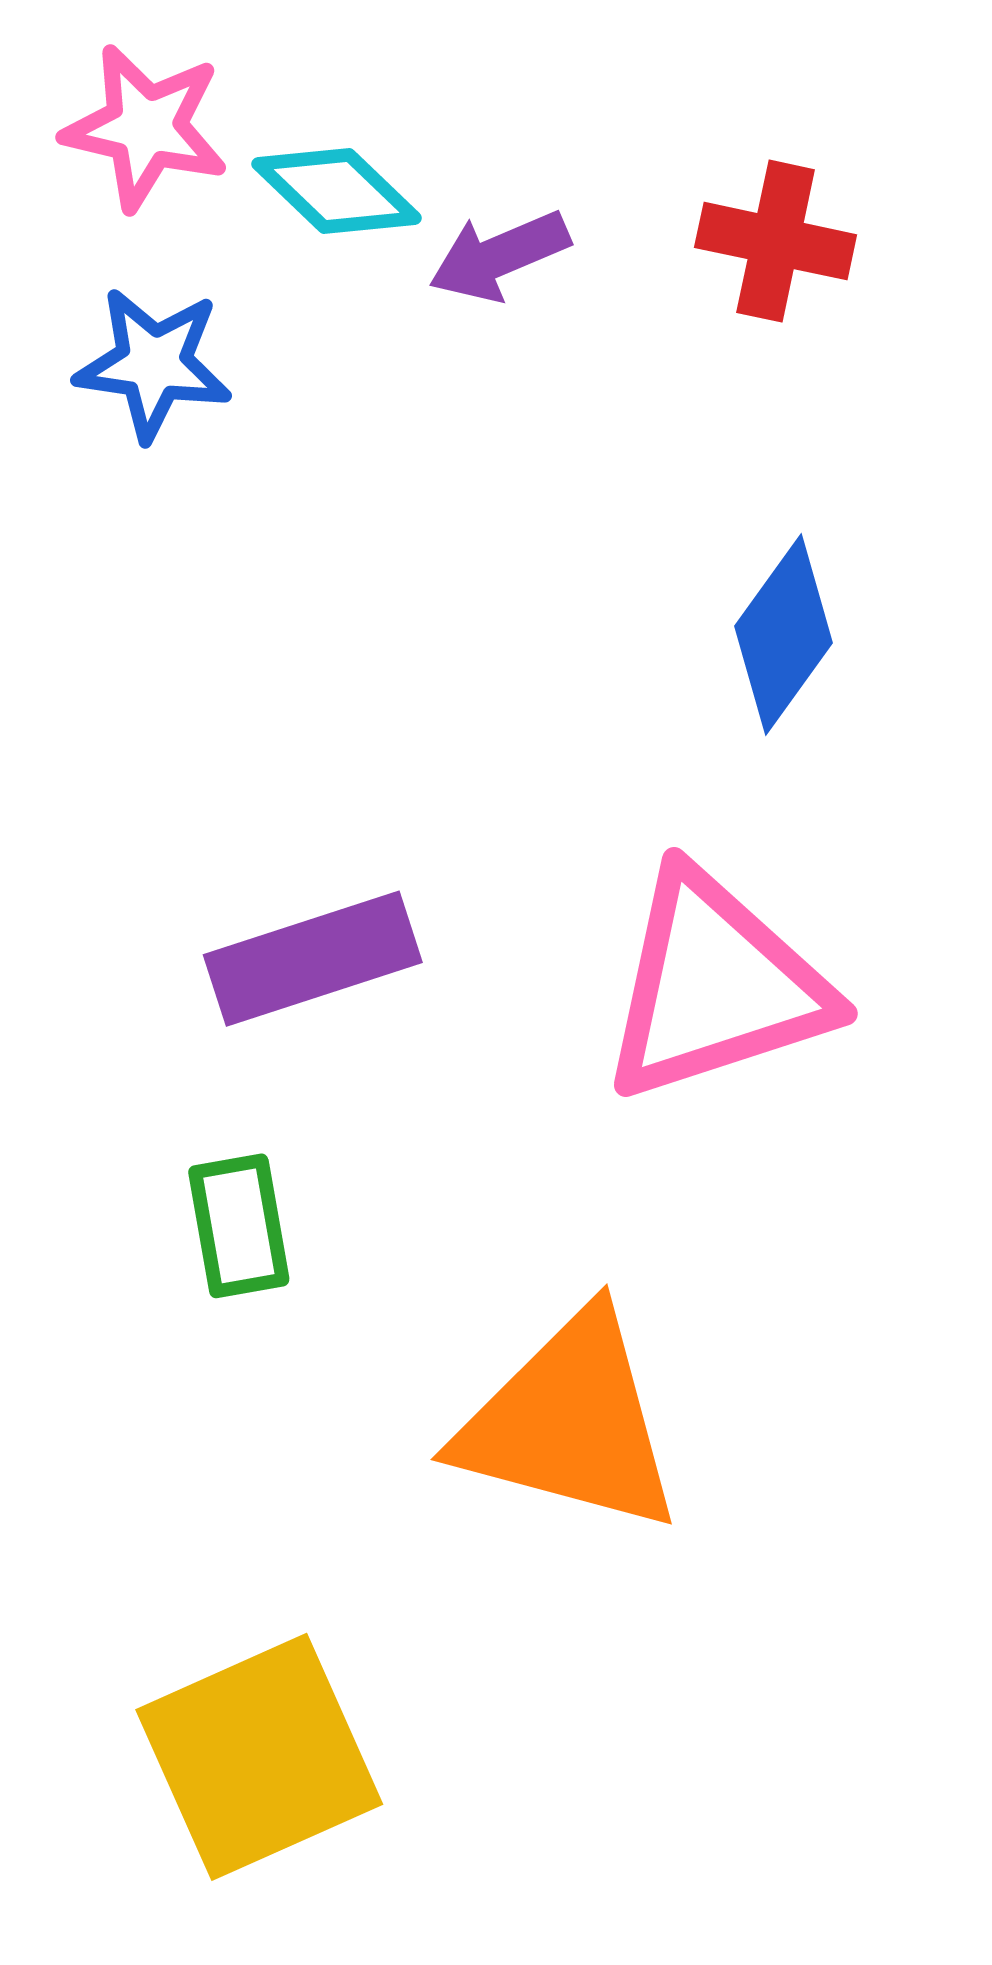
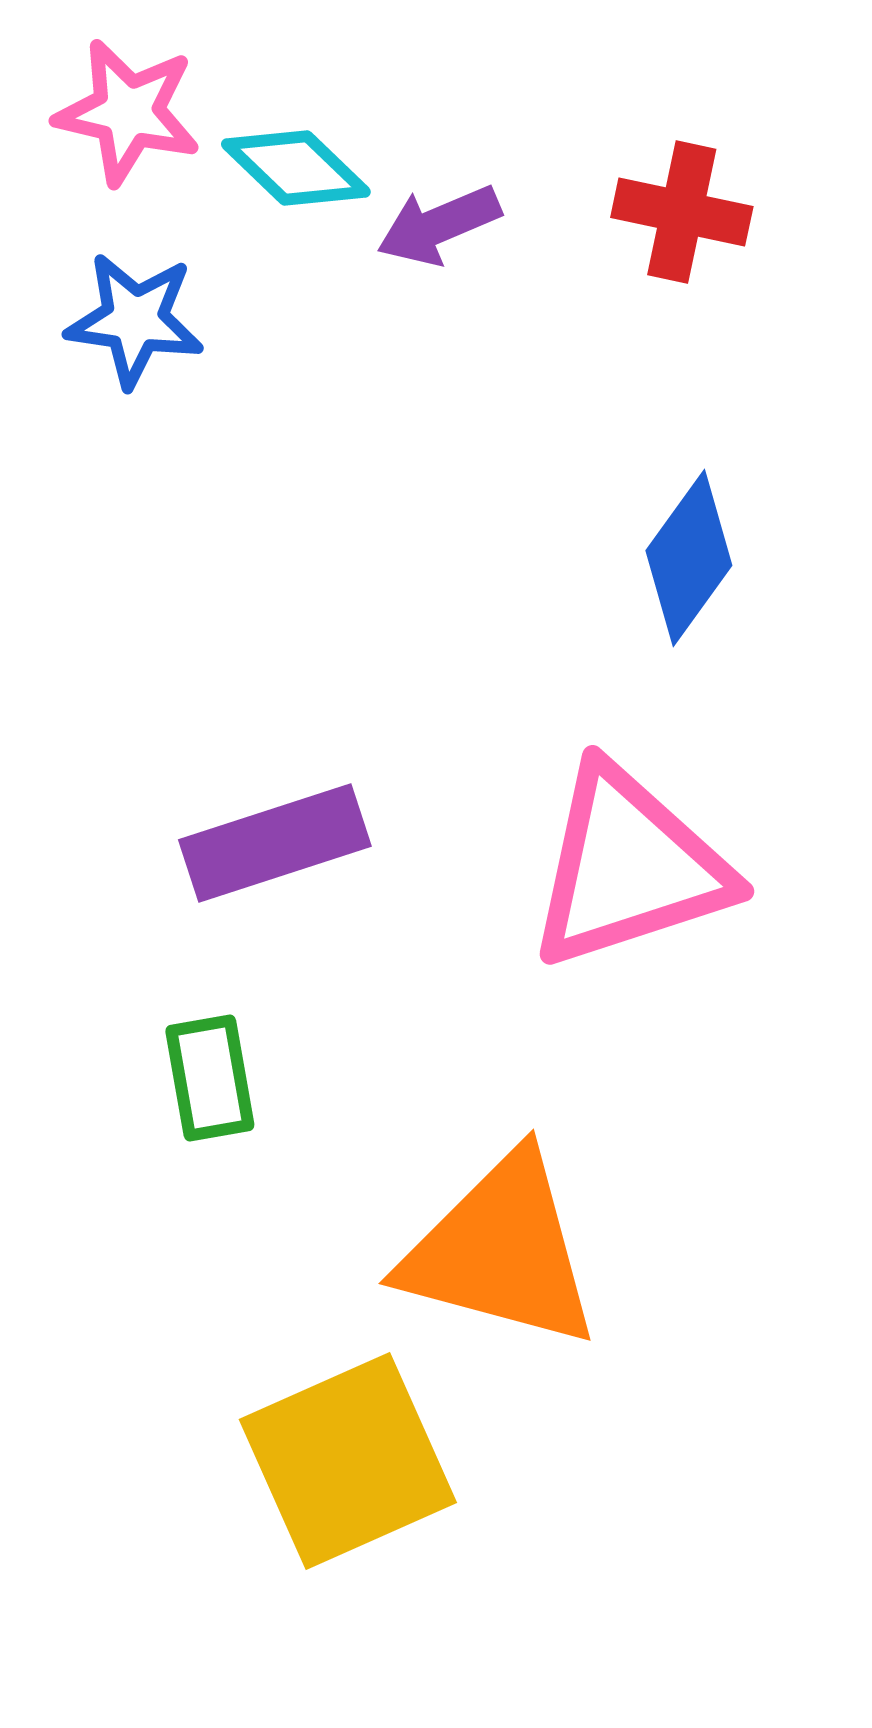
yellow square: (259, 1757) -> (348, 1461), moved

